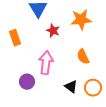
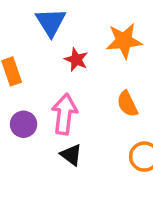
purple circle: (27, 82) -> (24, 124), moved
black triangle: (71, 87) -> (71, 155), moved

